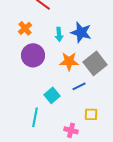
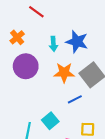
cyan square: (52, 95) -> (50, 121), moved

